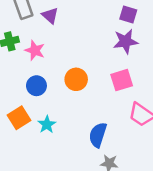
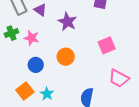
purple star: (126, 41) -> (67, 22), moved, turned -30
pink square: (122, 80) -> (107, 45), moved

